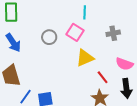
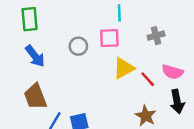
pink square: (75, 32) -> (109, 38), turned -30
red line: (103, 77) -> (148, 79), moved

